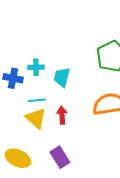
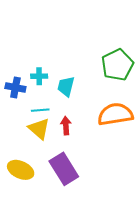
purple rectangle: (60, 157) -> (64, 169), size x1.4

